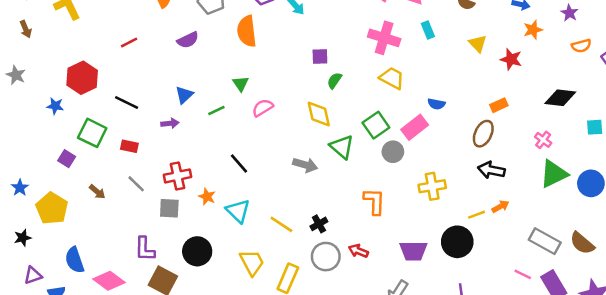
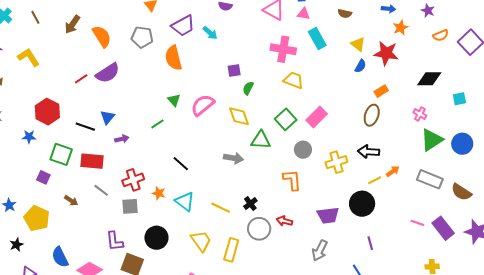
cyan rectangle: (428, 30) -> (317, 39), size x1.5
purple semicircle: (188, 40) -> (108, 73), moved, size x1.4
red star: (511, 59) -> (386, 53), size x1.4
blue triangle: (184, 95) -> (107, 117), moved
blue semicircle: (436, 104) -> (360, 66), moved, turned -64
pink semicircle: (263, 108) -> (203, 105), moved, size x1.4
red rectangle: (129, 146) -> (92, 161), size x1.6
green triangle: (342, 147) -> (261, 140), turned -30
gray circle: (393, 152) -> (303, 150), moved
black arrow: (491, 170) -> (369, 152), moved
gray rectangle: (545, 241) -> (430, 179), moved

